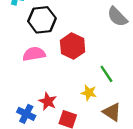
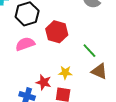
yellow star: (89, 93) -> (65, 73), moved
brown triangle: (112, 112) -> (99, 71), moved

